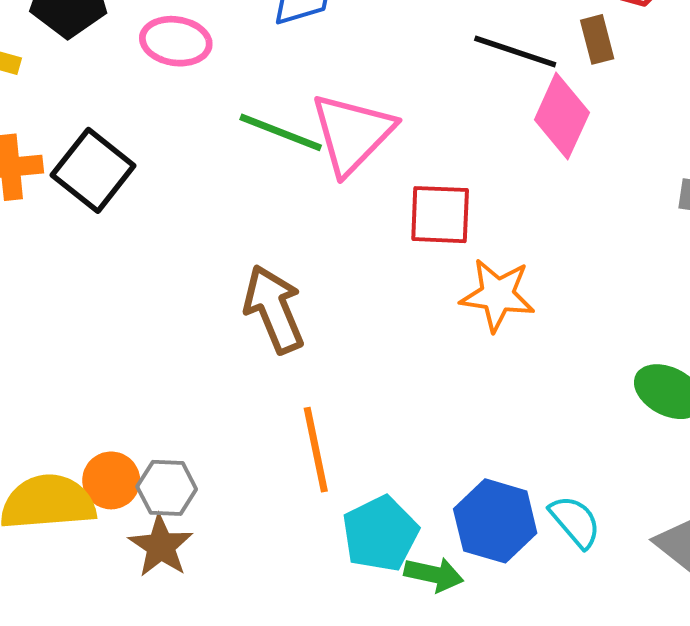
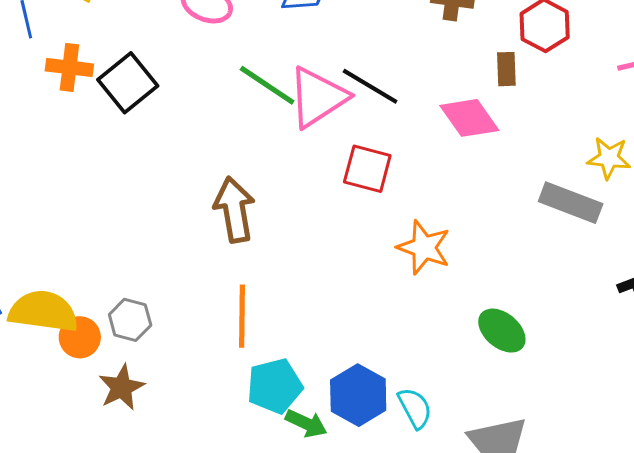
black line: (515, 51) -> (370, 86), moved
pink diamond: (562, 116) -> (469, 118), turned -72
orange star: (497, 295) -> (424, 247), moved
orange circle: (111, 480) -> (80, 337), moved
brown star: (161, 546) -> (122, 387), moved

